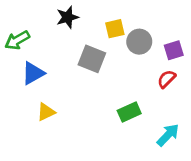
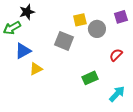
black star: (67, 17) -> (27, 12), moved
purple square: (174, 50) -> (121, 17), moved
yellow triangle: (46, 112) -> (36, 69), moved

